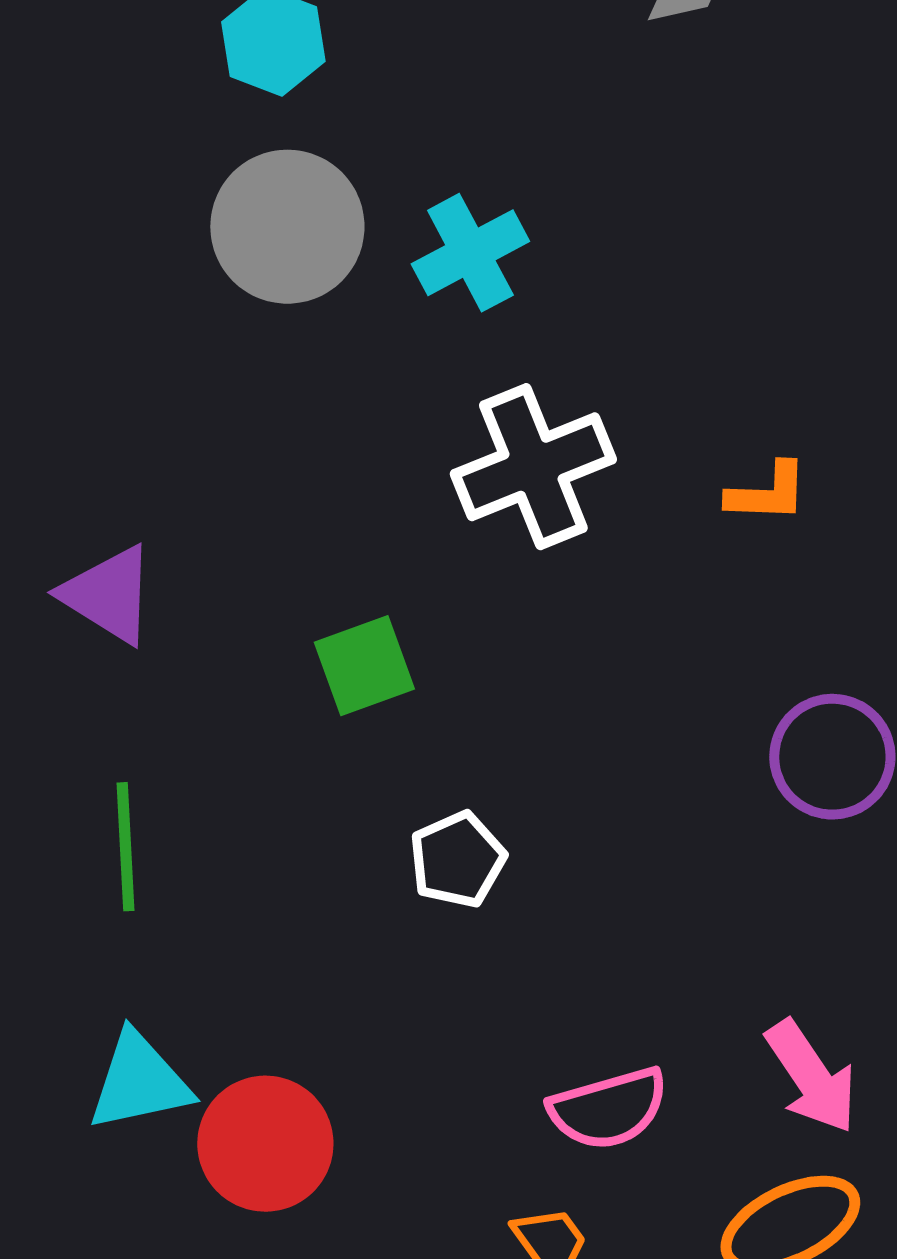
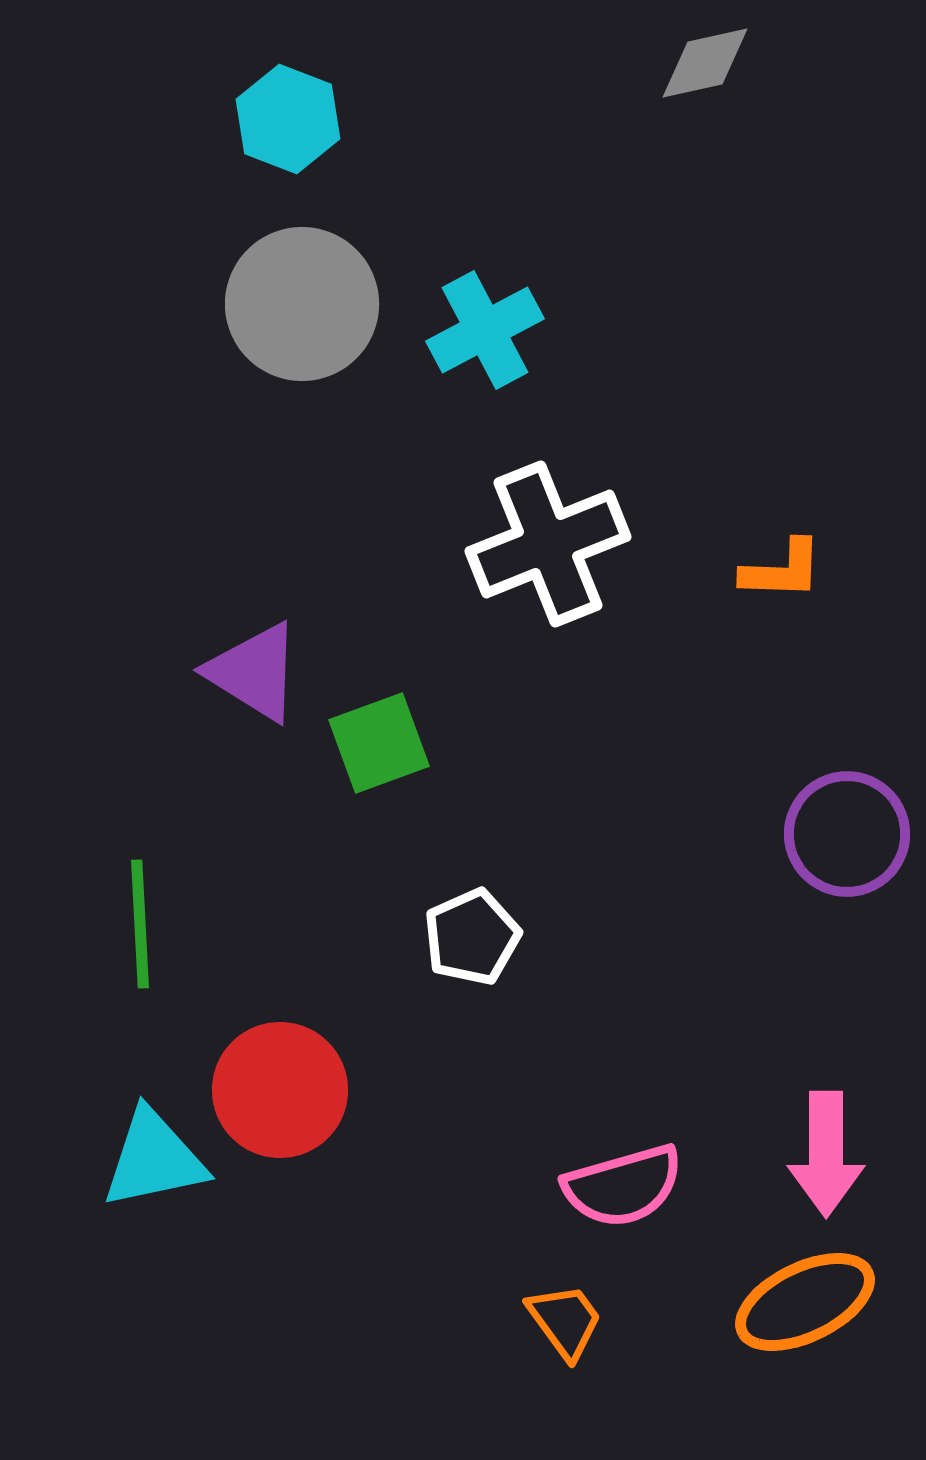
purple triangle: (108, 595) -> (254, 672), moved
pink arrow: (811, 1077) -> (826, 1154), turned 34
red circle: (265, 1144) -> (280, 1090), moved

